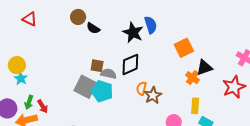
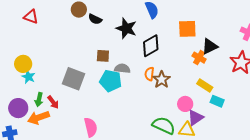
black star: (133, 33) -> (126, 28), moved
orange square: (184, 48) -> (187, 29), turned 30
black diamond: (130, 64) -> (151, 46), moved
gray semicircle: (109, 74) -> (122, 68), moved
gray square: (85, 87) -> (74, 79), moved
yellow rectangle: (195, 106) -> (205, 85), turned -56

